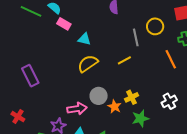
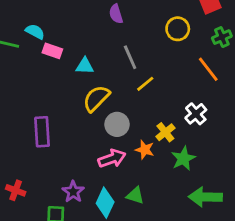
gray line: (136, 37) -> (130, 57), moved
purple rectangle: (30, 76) -> (42, 132), moved, turned 35
gray circle: (99, 96) -> (117, 124), moved
white cross: (169, 101) -> (196, 114), moved
pink arrow: (77, 109) -> (112, 158), moved

